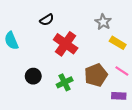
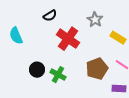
gray star: (103, 22) -> (95, 20), moved
green cross: (65, 82) -> (58, 75), moved, turned -35

